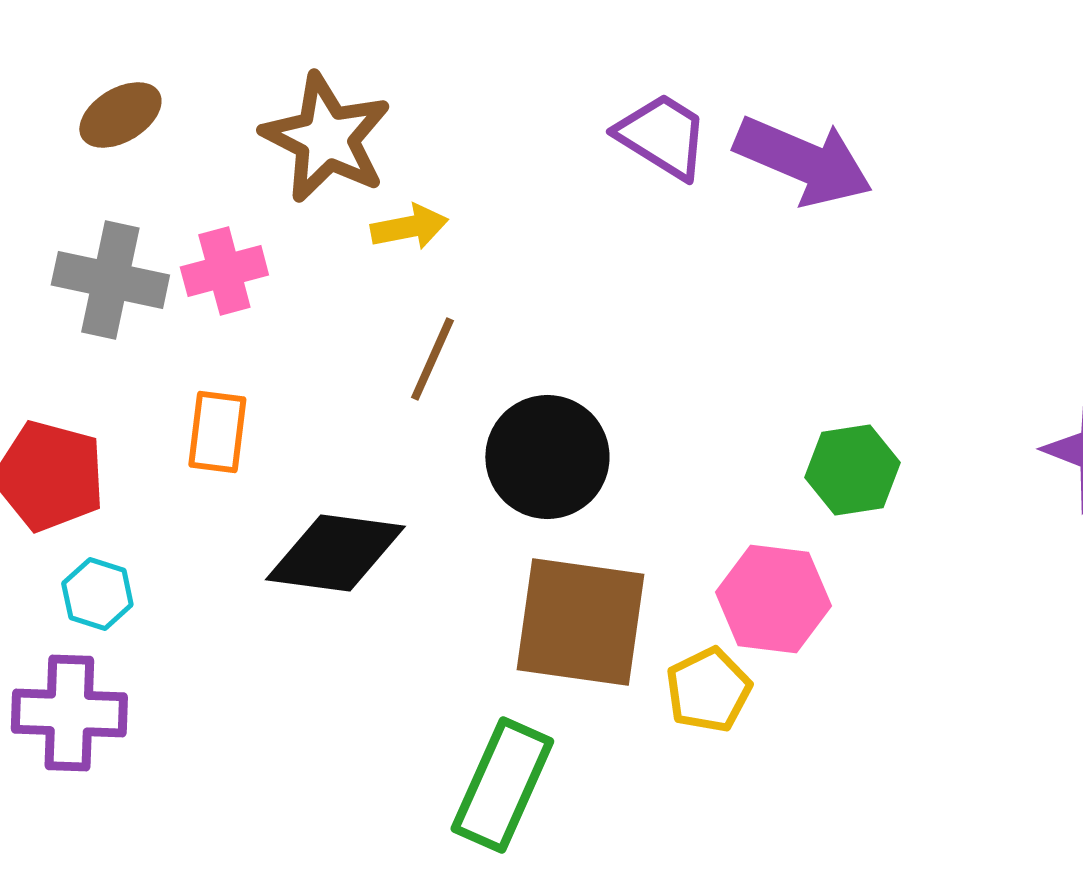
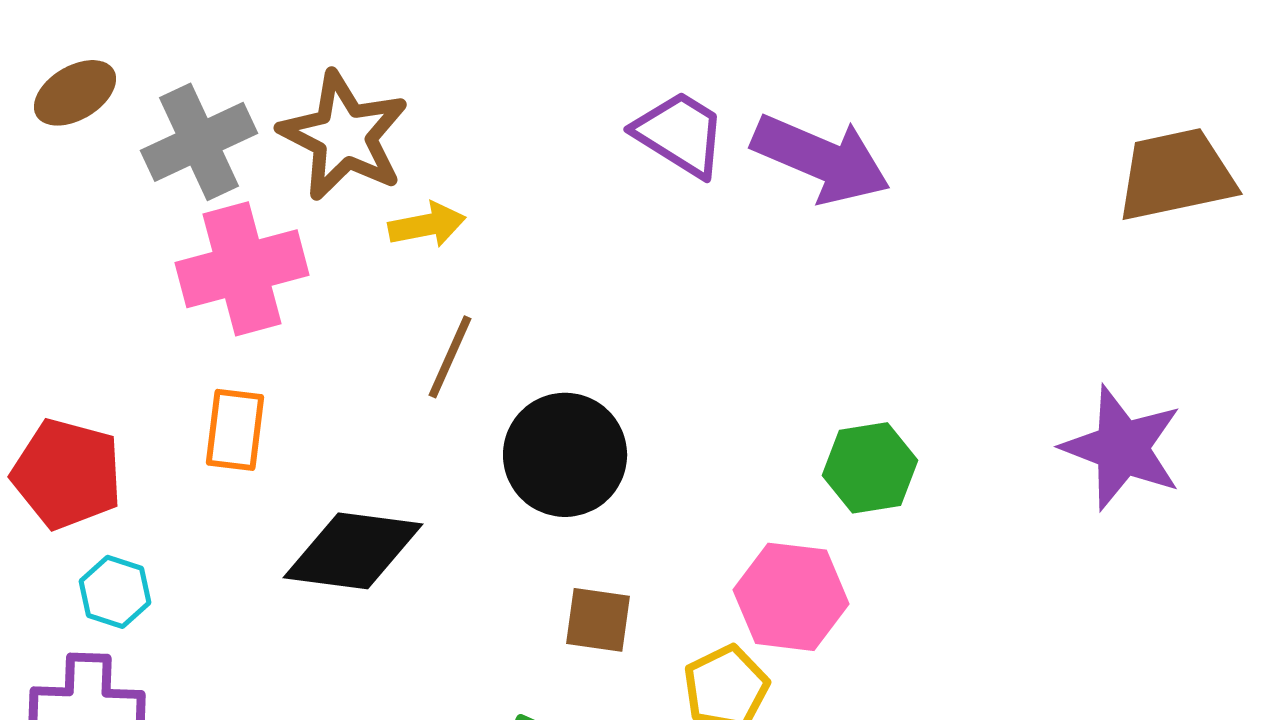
brown ellipse: (120, 115) -> (75, 93), moved
pink cross: (224, 271) -> (242, 269), size x1.5
gray cross: (110, 280) -> (199, 142), moved, turned -37
brown square: (580, 622) -> (598, 620), size x0.5

